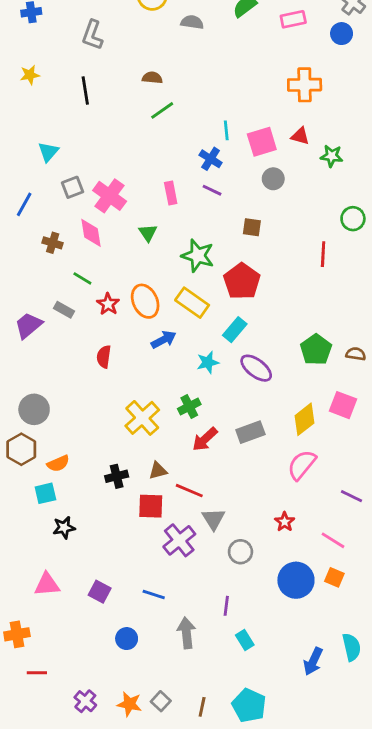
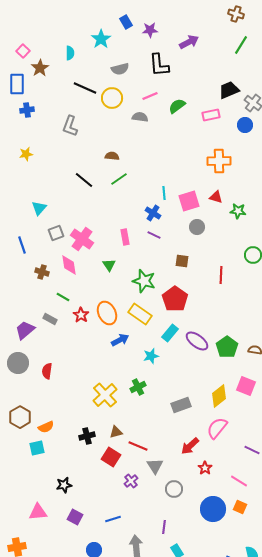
black line: (85, 91) -> (84, 180), moved, turned -42
blue line: (24, 204) -> (22, 245), turned -48
red line: (323, 254) -> (221, 275), moved
red semicircle: (104, 357) -> (47, 371), moved
purple ellipse: (256, 368) -> (197, 341), moved
gray circle: (34, 409) -> (18, 363), moved
red arrow: (205, 439) -> (190, 446), moved
red square: (151, 506) -> (111, 457), turned 30
black star: (64, 528) -> (64, 485), moved
purple cross: (179, 540) -> (131, 481), size x0.6
blue line: (154, 594) -> (113, 519), turned -35

